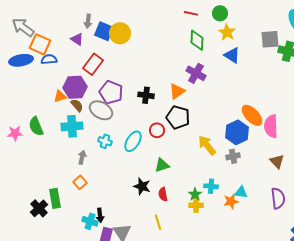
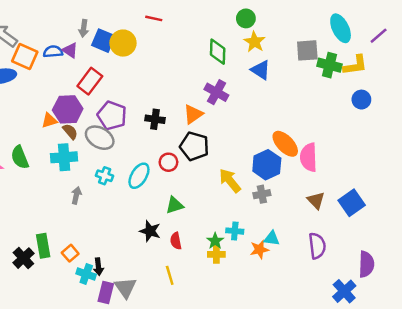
red line: (191, 13) -> (154, 18), moved
blue semicircle: (49, 59) -> (53, 52), moved
orange square: (80, 182) -> (70, 253), moved

